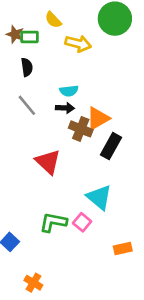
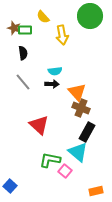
yellow arrow: (78, 44) -> (62, 35), turned 66
orange triangle: (98, 118) -> (77, 92), turned -42
brown cross: (81, 129) -> (81, 108), moved
black rectangle: (111, 146) -> (87, 132), moved
green L-shape: (53, 222) -> (50, 160), moved

